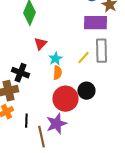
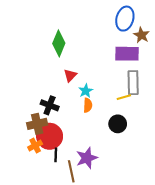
yellow line: (83, 58) -> (124, 97), moved, turned 32
red circle: (65, 99) -> (50, 136), moved

